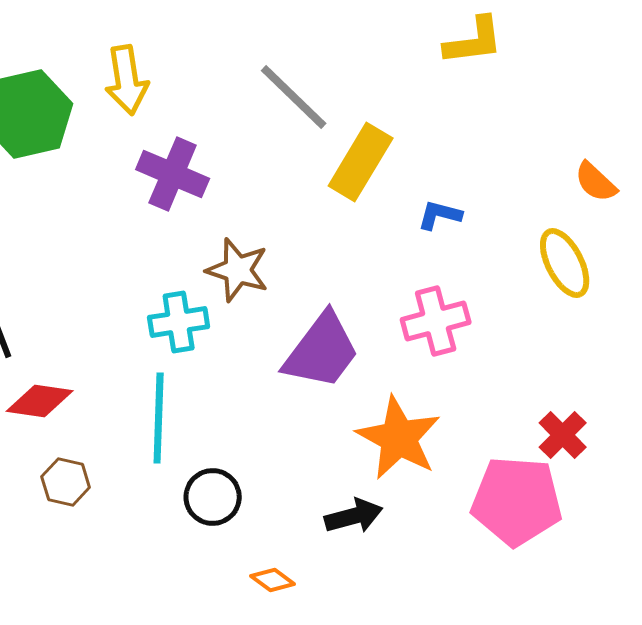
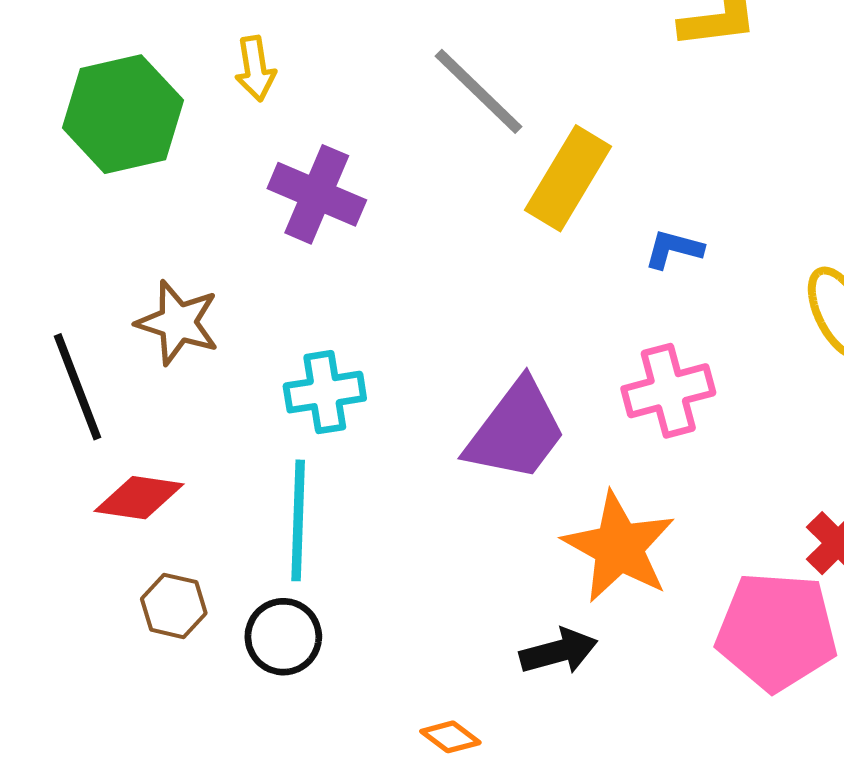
yellow arrow: (127, 80) -> (255, 69), size x0.7
brown star: (238, 270) -> (178, 323), moved
black circle: (213, 497) -> (283, 637), moved

